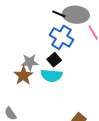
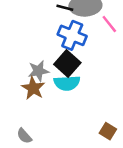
black square: (54, 60) -> (67, 64), size x1.5

